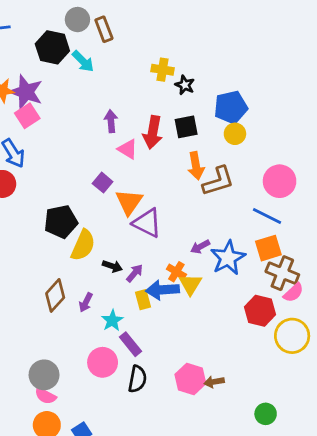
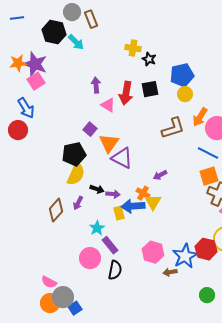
orange arrow: (196, 166) -> (200, 117), moved, turned 42
black pentagon: (61, 222) -> (74, 154), moved
blue star: (228, 258) -> (185, 256), moved
purple arrow: (135, 273) -> (113, 194), turned 56
purple arrow: (86, 302) -> (78, 203), moved
red hexagon: (260, 311) -> (206, 249), moved
gray circle: (44, 375) -> (63, 297), moved
pink hexagon: (190, 379) -> (153, 252), moved

